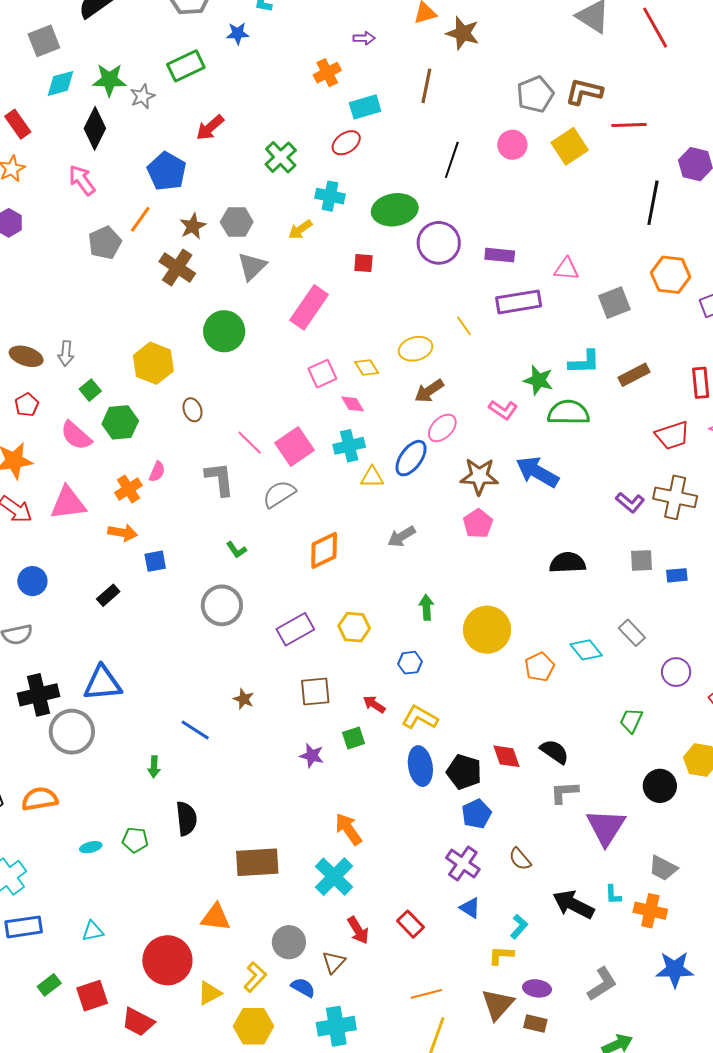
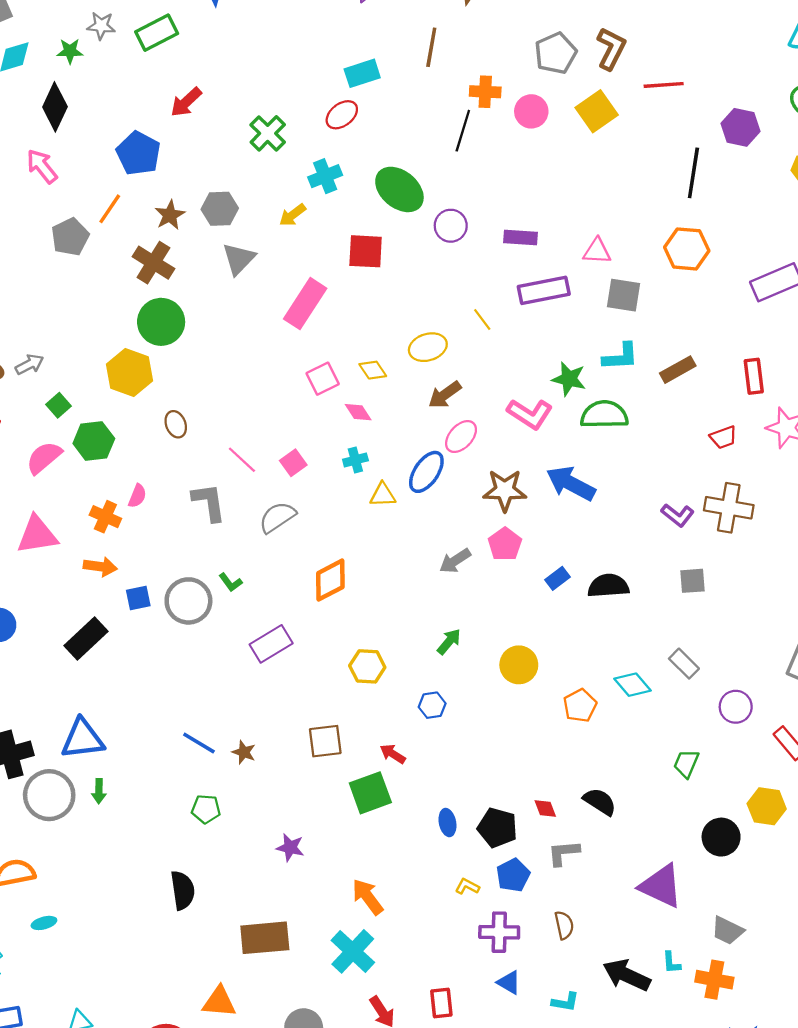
orange cross: (327, 73) -> (485, 92), moved, turned 32
green star: (109, 80) -> (70, 51), size x0.7
brown L-shape: (584, 92) -> (611, 49), turned 105
gray star: (143, 96) -> (101, 26), moved, turned 30
cyan cross: (330, 196) -> (325, 176), turned -32
green ellipse: (395, 210) -> (399, 189), turned 51
purple circle: (439, 243) -> (451, 226), size x0.7
red square: (363, 263) -> (366, 251), size x1.6
orange hexagon: (671, 275) -> (687, 249), moved
gray square: (614, 303) -> (623, 295), moved, turned 32
green circle: (224, 331) -> (161, 322), moved
gray arrow: (66, 354) -> (29, 364), turned -120
pink L-shape: (503, 410) -> (530, 414), size x1.4
red trapezoid: (672, 435) -> (723, 437), size x0.7
pink semicircle: (76, 436) -> (44, 458), turned 100
cyan cross: (349, 446) -> (355, 460), size x0.7
pink square: (295, 447) -> (293, 463), size x0.6
orange cross: (128, 489) -> (105, 517), turned -32
gray arrow: (402, 537) -> (455, 561), moved
blue rectangle: (677, 575) -> (558, 578), moved, turned -30
black rectangle: (108, 595) -> (86, 638), size x1.6
gray circle: (222, 605) -> (188, 601), moved
green arrow: (426, 607) -> (449, 642), turned 45
purple rectangle: (295, 629) -> (271, 644), moved
yellow circle: (487, 630) -> (519, 665), size x0.7
yellow L-shape: (420, 718) -> (467, 886), moved, size x0.6
blue line: (195, 730) -> (199, 743), moved
green square: (354, 738) -> (370, 793), size x1.6
purple star: (312, 756) -> (290, 848), moved
red diamond: (506, 756) -> (545, 809), size x0.7
blue ellipse: (420, 766) -> (447, 823), size x0.6
green arrow: (154, 767) -> (99, 791), moved
gray L-shape: (564, 792) -> (564, 853), moved
purple triangle: (606, 827) -> (661, 886), turned -36
green pentagon: (135, 840) -> (206, 809), moved
cyan ellipse: (91, 847) -> (44, 923), moved
brown semicircle: (520, 859) -> (564, 925), turned -150
purple cross: (463, 864) -> (499, 932), turned -32
red rectangle: (410, 924) -> (441, 1003), turned 40
cyan L-shape: (519, 926) -> (565, 1002), turned 60

